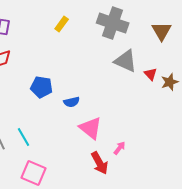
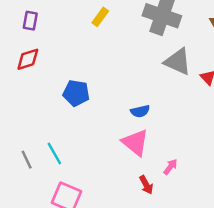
blue semicircle: (72, 102) -> (140, 111), moved
red arrow: (100, 163) -> (146, 185), size x0.7

